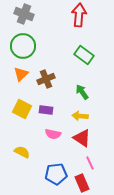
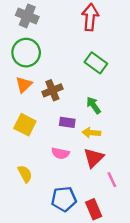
purple rectangle: (46, 110) -> (67, 122), moved
red triangle: (82, 138) -> (94, 158), turned 42
yellow semicircle: (22, 152) -> (25, 174), turned 35
pink line: (90, 163) -> (112, 180), moved

